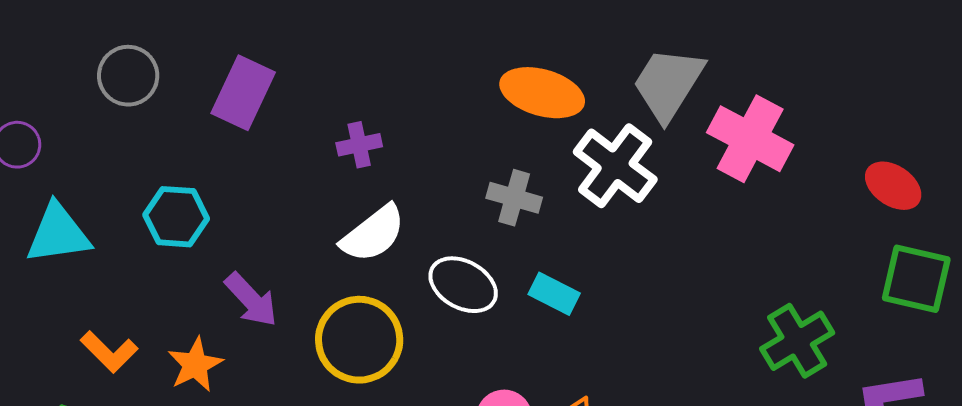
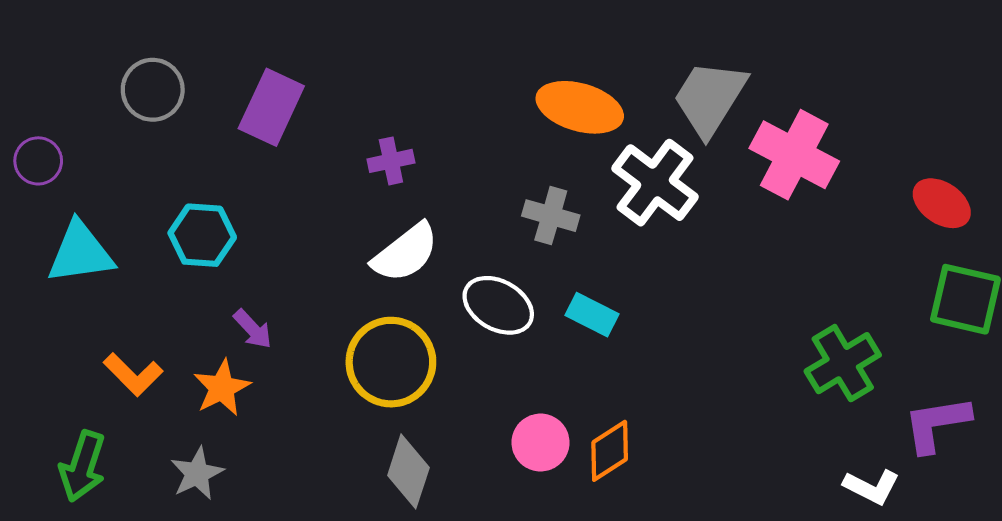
purple arrow: (251, 300) -> (253, 329), moved, size x0.7

